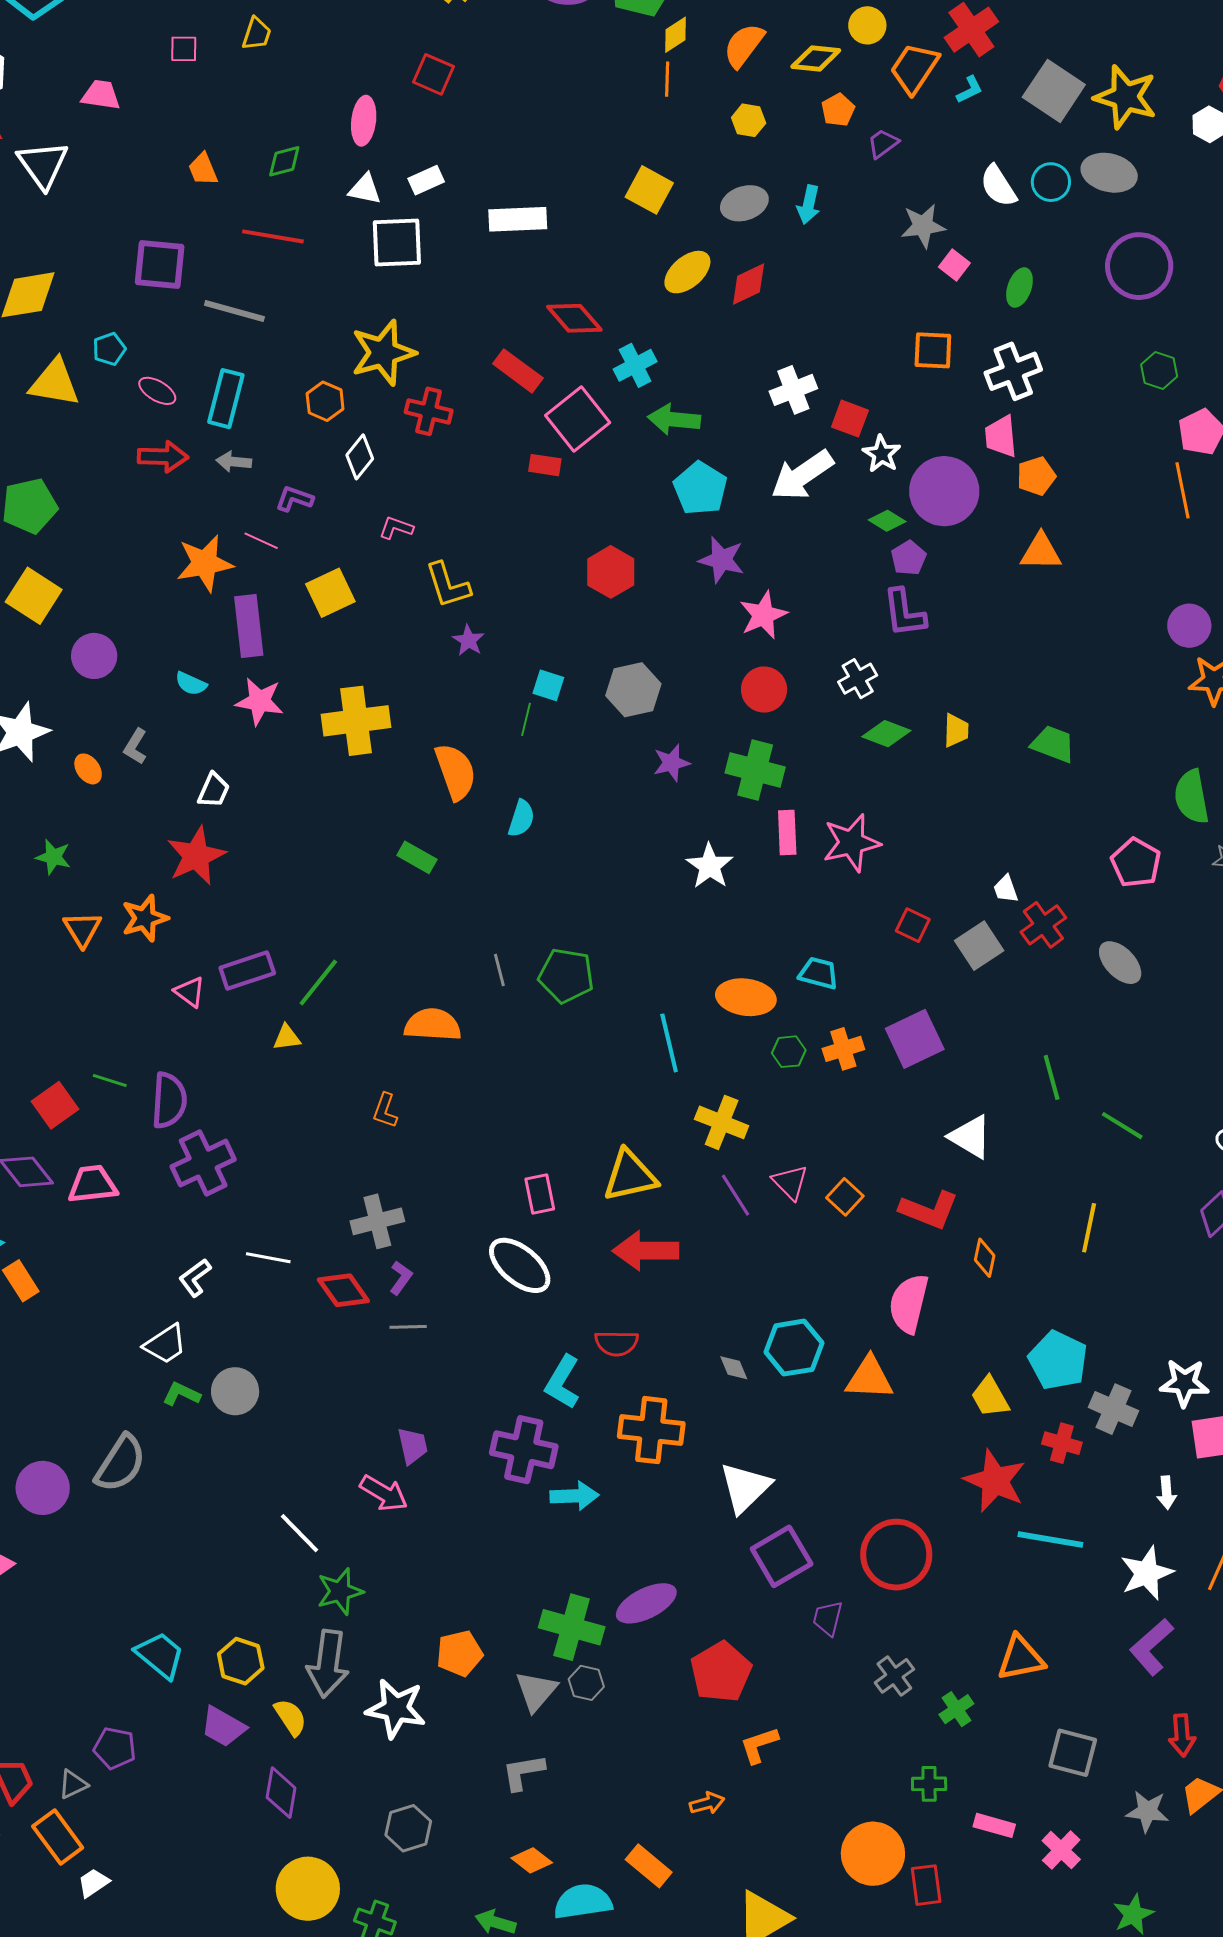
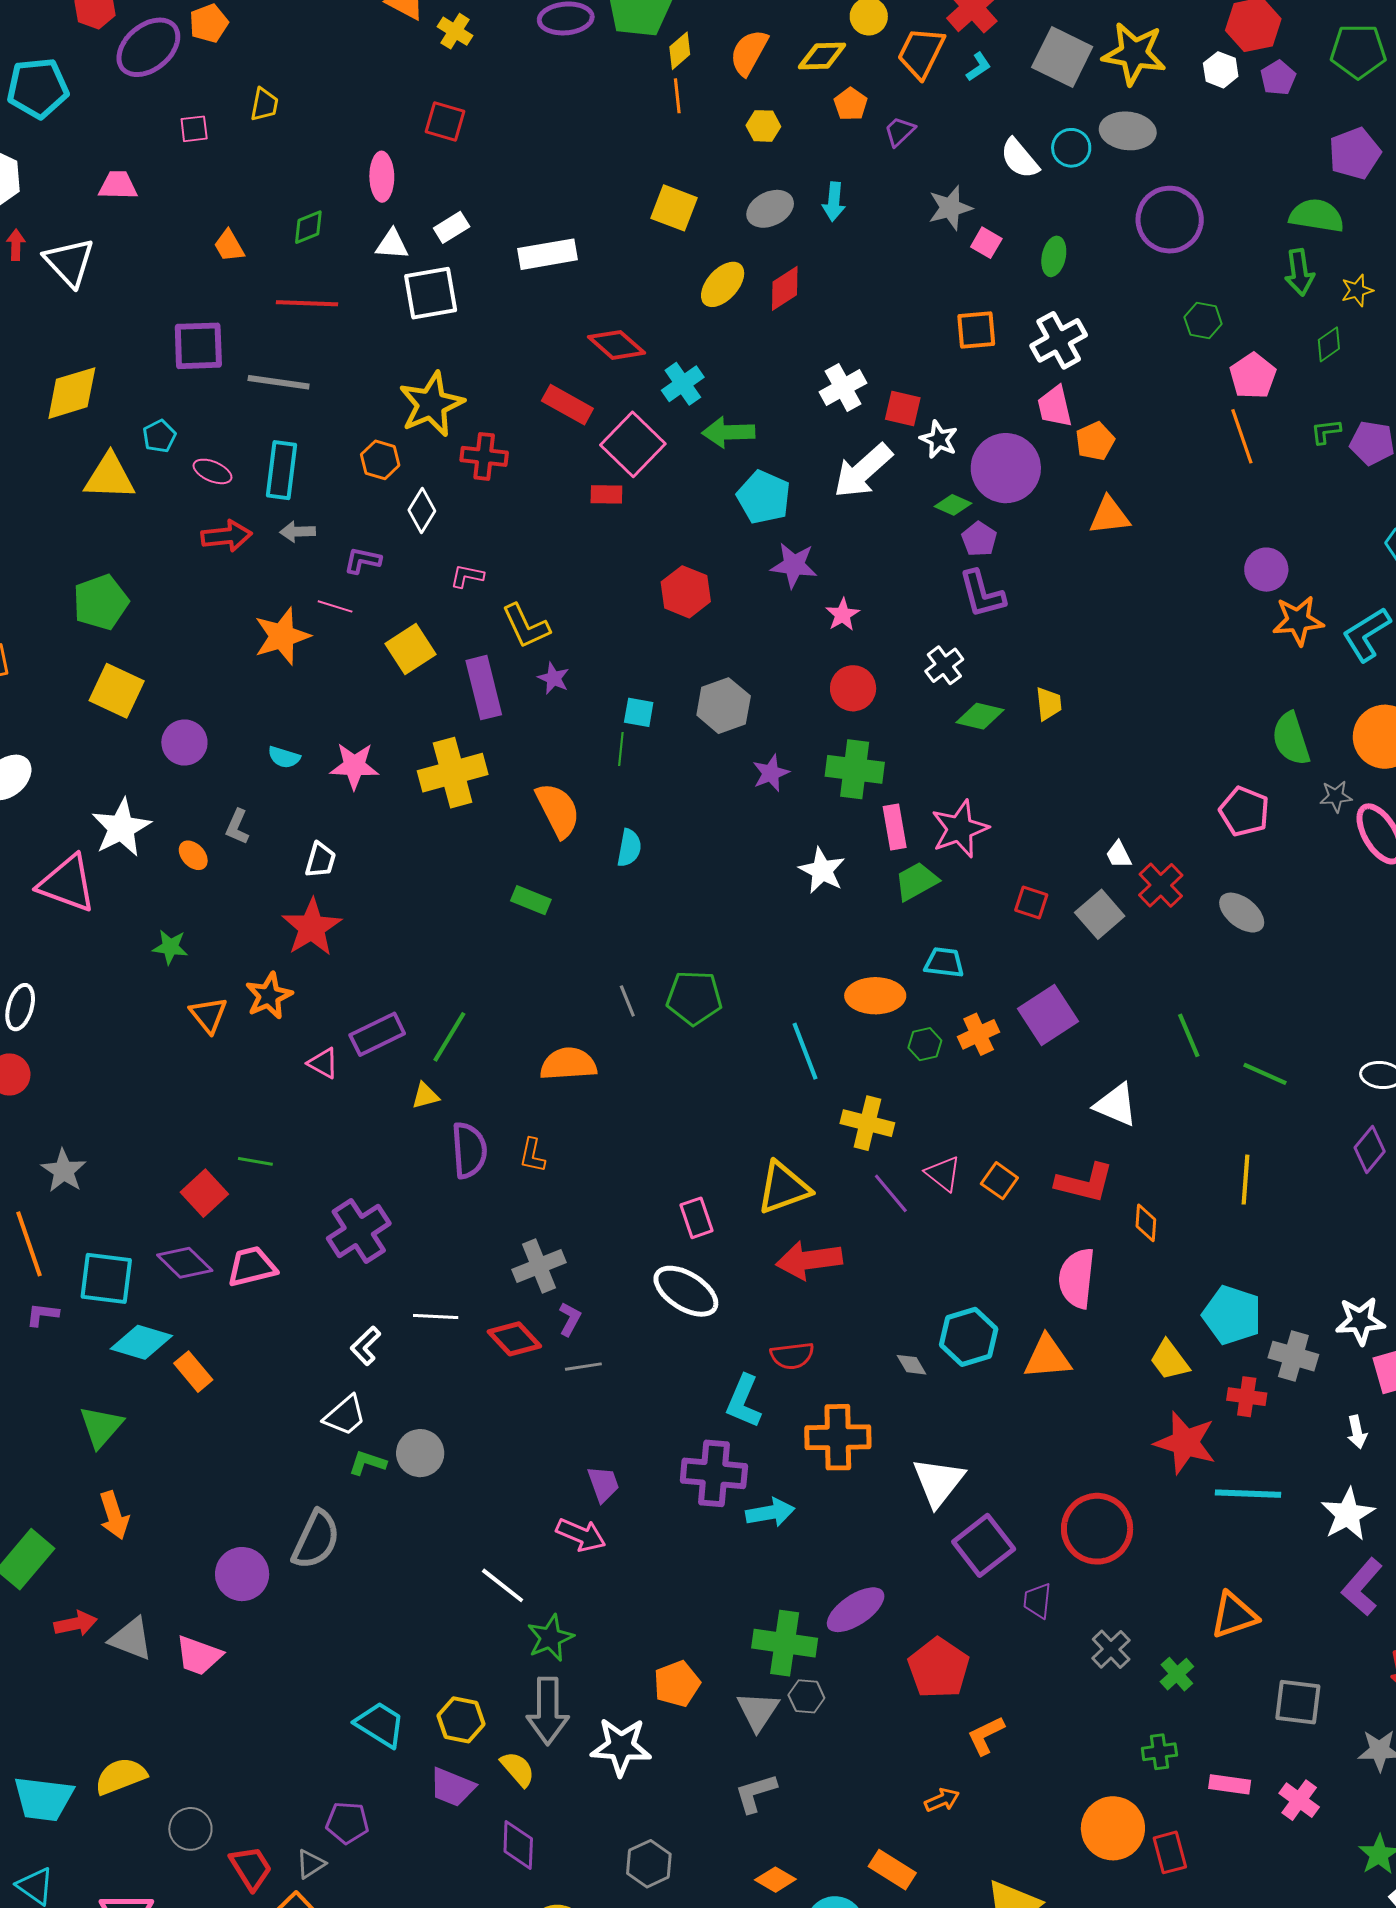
pink star: (763, 615) -> (843, 615), size x0.7
purple rectangle: (249, 626) -> (484, 688), moved
green trapezoid: (1053, 744) -> (916, 881), moved, turned -42
purple semicircle: (169, 1100) -> (469, 1150), moved

